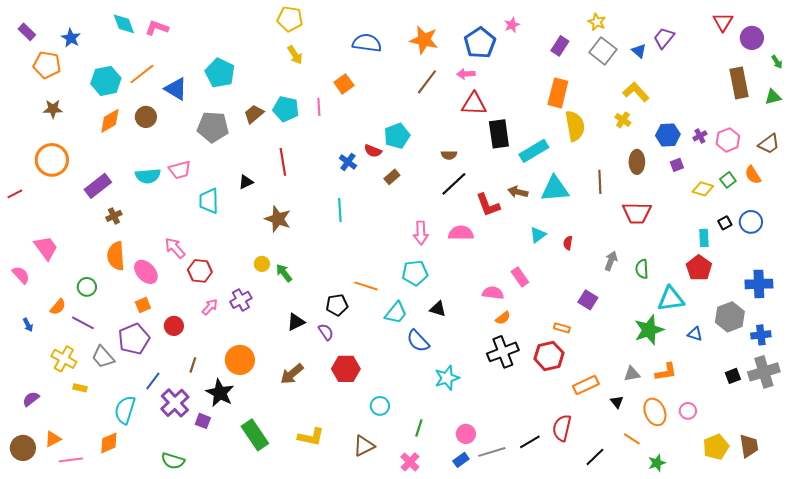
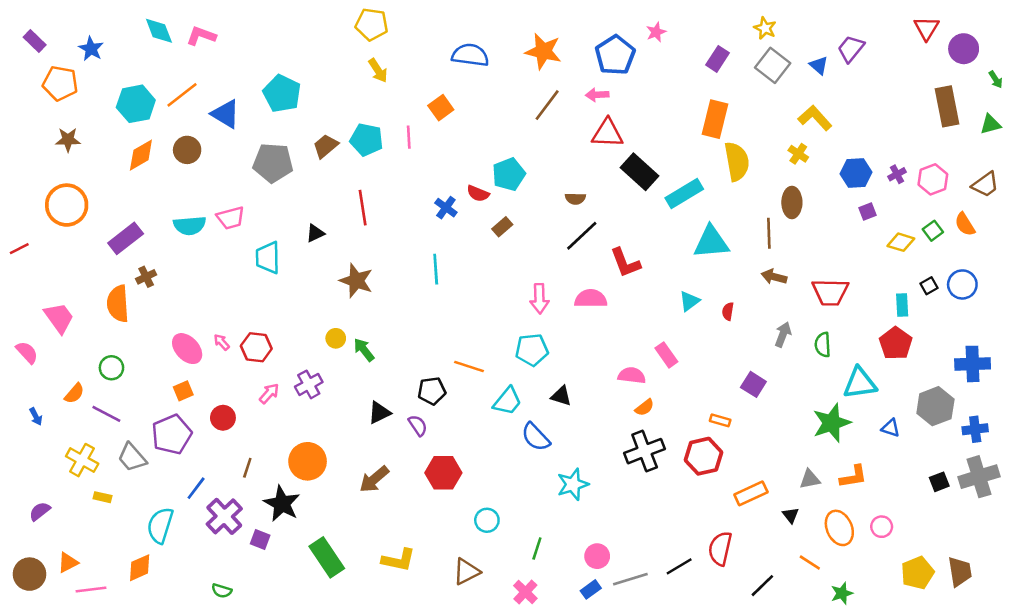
black rectangle: (499, 134) -> (639, 172), turned -40
brown ellipse: (637, 162) -> (792, 202), moved
brown arrow: (518, 192) -> (774, 277), moved
red trapezoid: (637, 213) -> (830, 292), moved
pink arrow: (175, 248) -> (222, 342), moved, size x0.6
orange semicircle: (116, 256) -> (118, 304), moved
green semicircle: (173, 461) -> (222, 591), size x0.7

